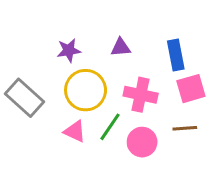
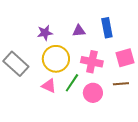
blue rectangle: (176, 55) -> (107, 28), moved

